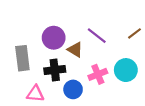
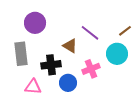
purple circle: (54, 38) -> (35, 23), moved
cyan circle: (126, 70) -> (117, 54), moved

